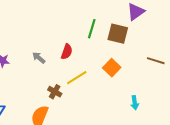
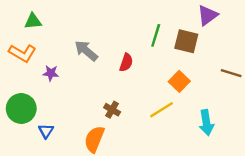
gray arrow: (39, 58) -> (86, 51), moved, size x1.5
yellow line: (77, 78) -> (162, 110), moved
cyan arrow: (135, 103) -> (206, 123), size x1.5

